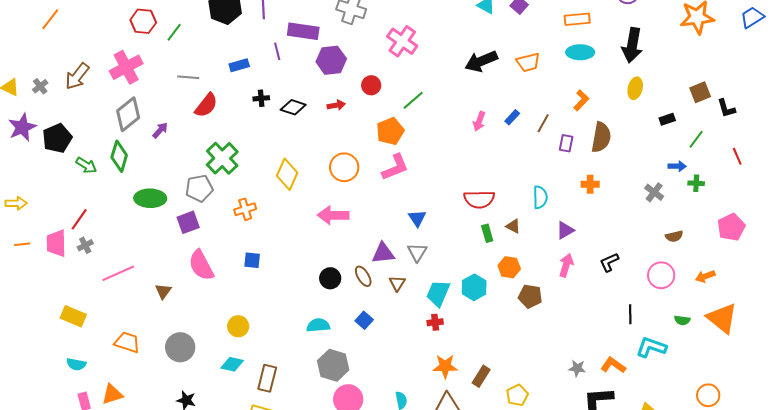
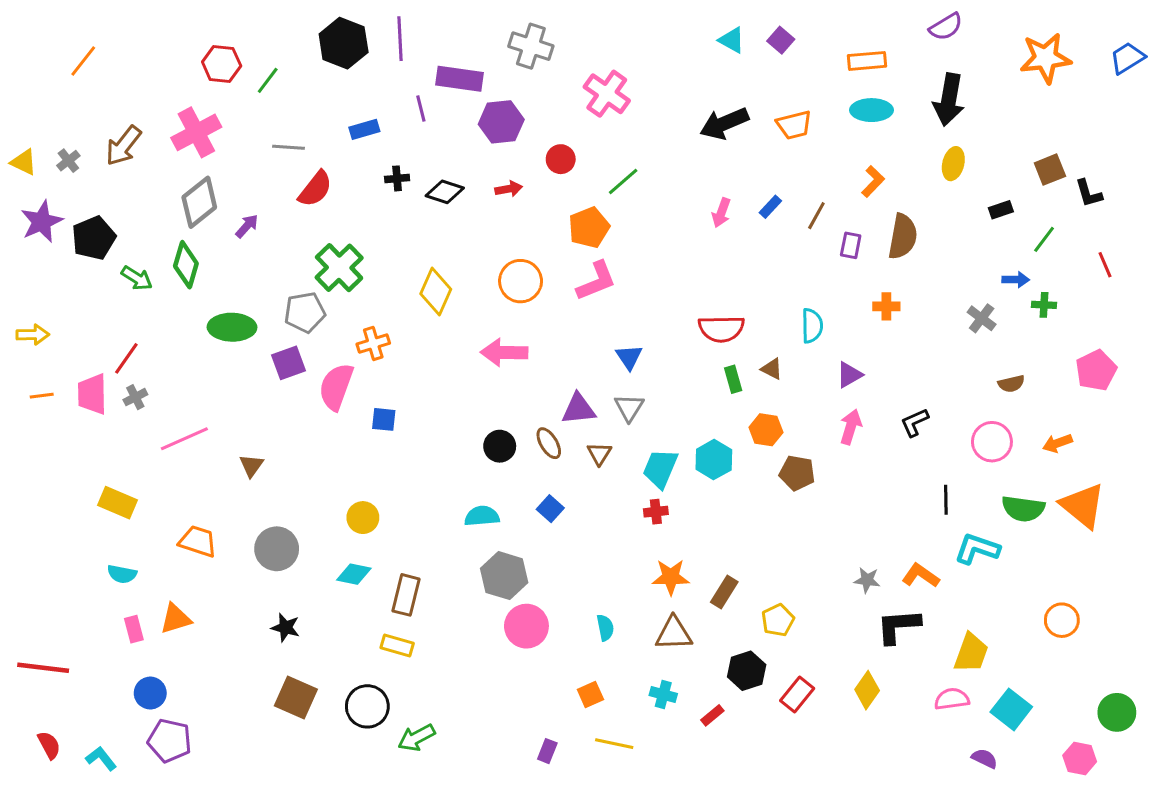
pink semicircle: (201, 265) -> (336, 387), moved, turned 48
green semicircle: (682, 320) -> (1023, 509), size x1.8

